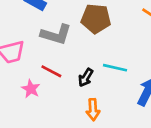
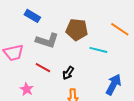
cyan line: (115, 68) -> (98, 50), moved
pink star: (31, 89) -> (27, 89), moved

